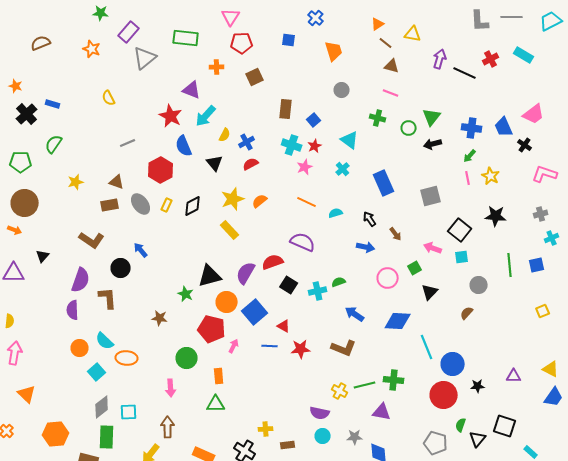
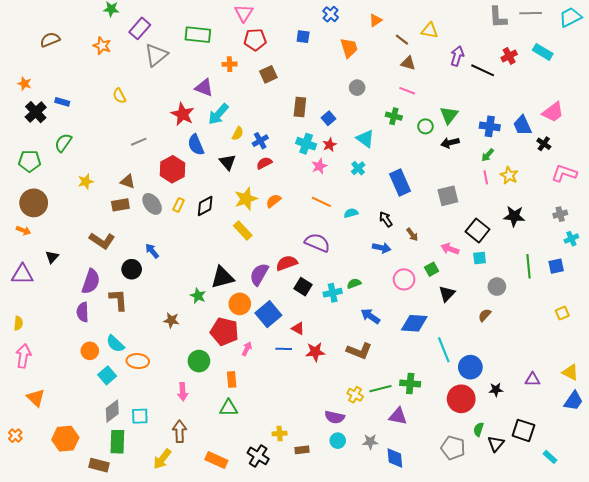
orange triangle: (378, 24) -> (375, 20), moved

